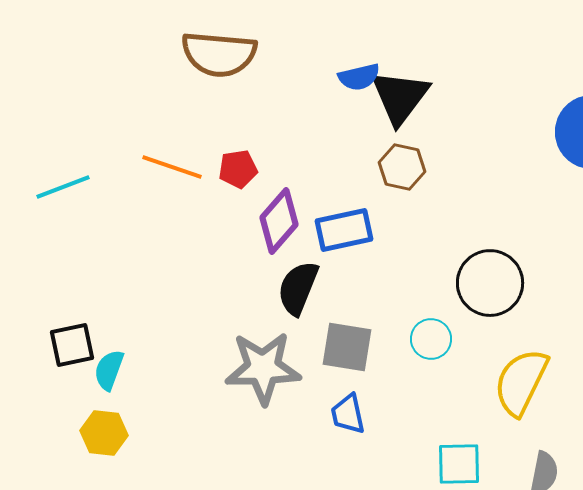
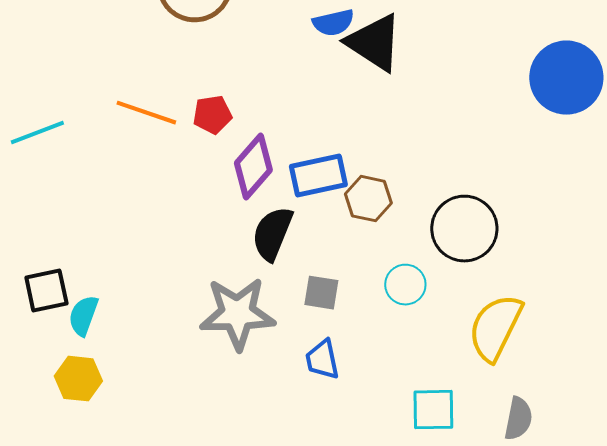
black triangle: (400, 97) -> (374, 43), turned -34
brown hexagon: (402, 167) -> (368, 199), moved
gray square: (347, 347) -> (321, 293), size x0.7

